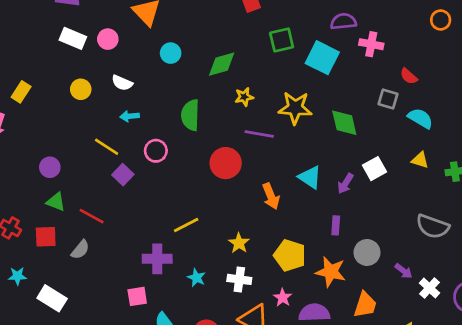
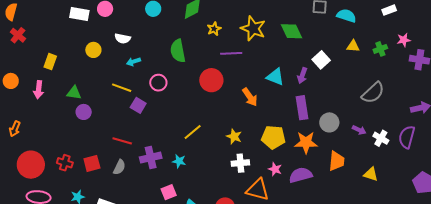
yellow star: (295, 108) -> (253, 28), turned 30
green triangle: (56, 202) -> (74, 93), moved
purple rectangle: (336, 225) -> (302, 108), size x1.6
gray semicircle: (433, 226) -> (373, 93), turned -50
purple cross: (157, 259) -> (151, 158), moved
cyan star: (196, 278) -> (179, 161), moved

